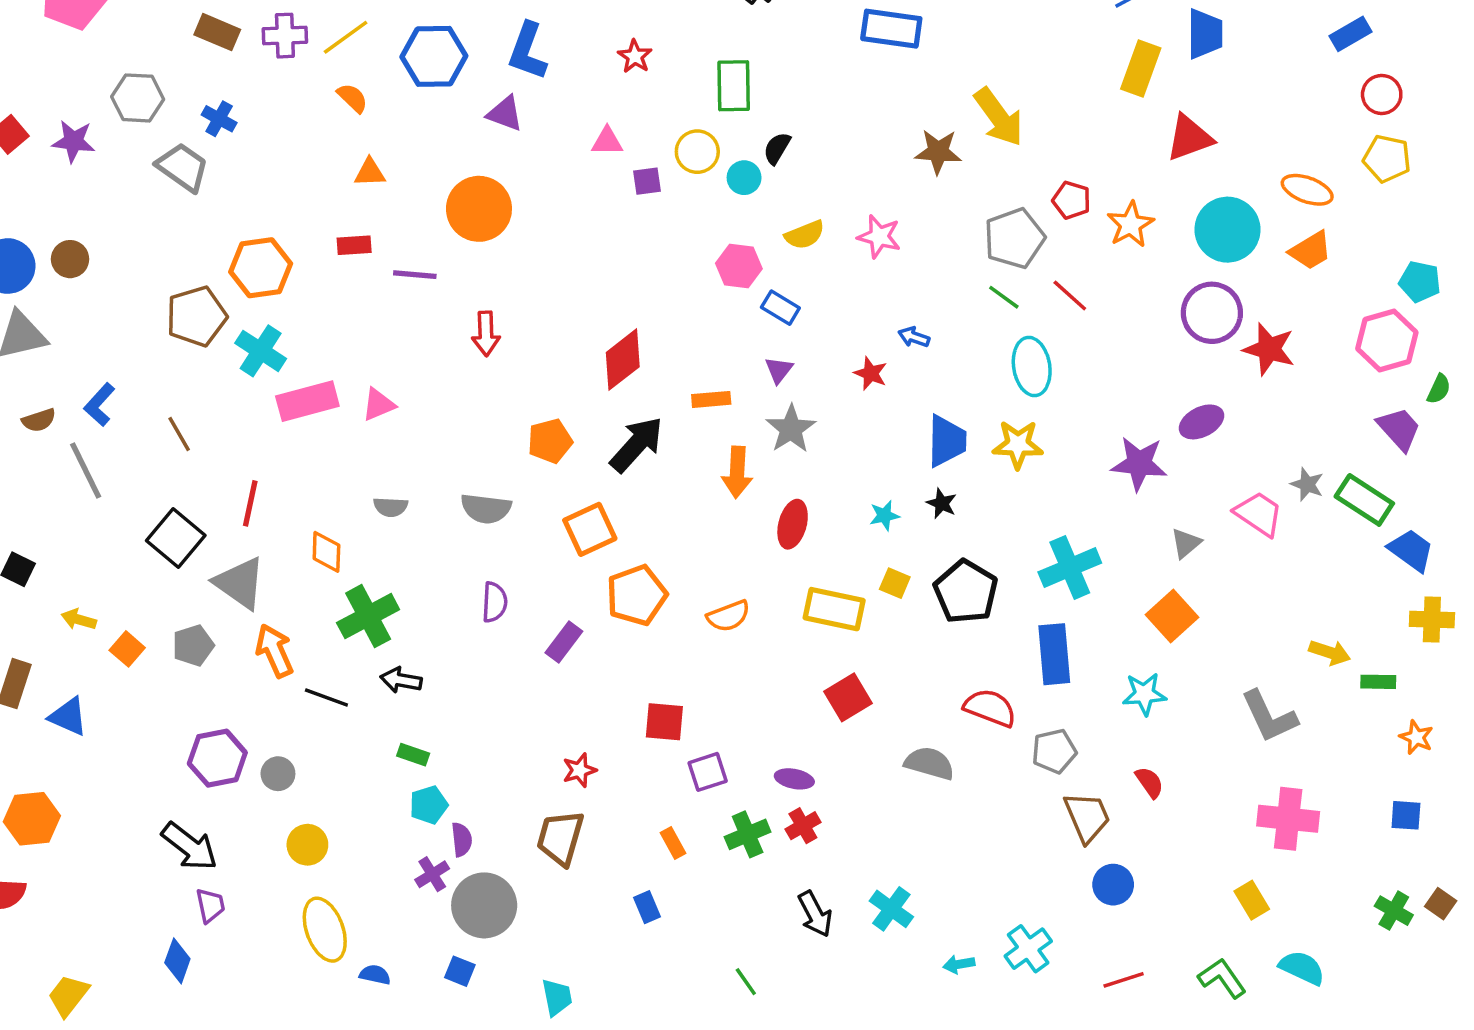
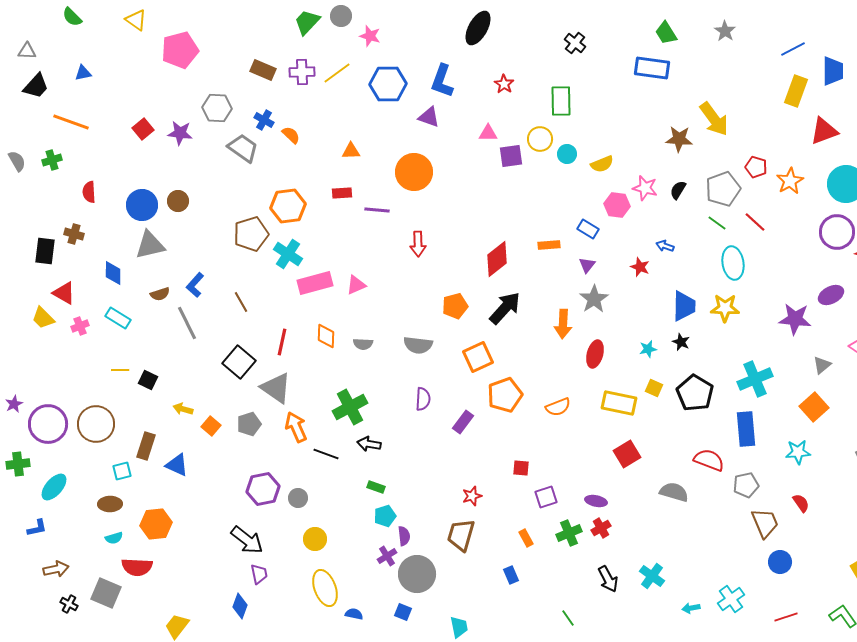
orange semicircle: (352, 98) -> (291, 135), moved
black semicircle: (777, 148) -> (678, 190), moved
purple square: (647, 181) -> (511, 156), size x1.4
yellow semicircle: (805, 235) -> (602, 164), moved
pink hexagon: (739, 266) -> (617, 205), moved
orange rectangle: (711, 399) -> (549, 245), moved
orange diamond: (326, 552) -> (326, 336), moved
red square: (664, 722) -> (521, 468), size x0.7

